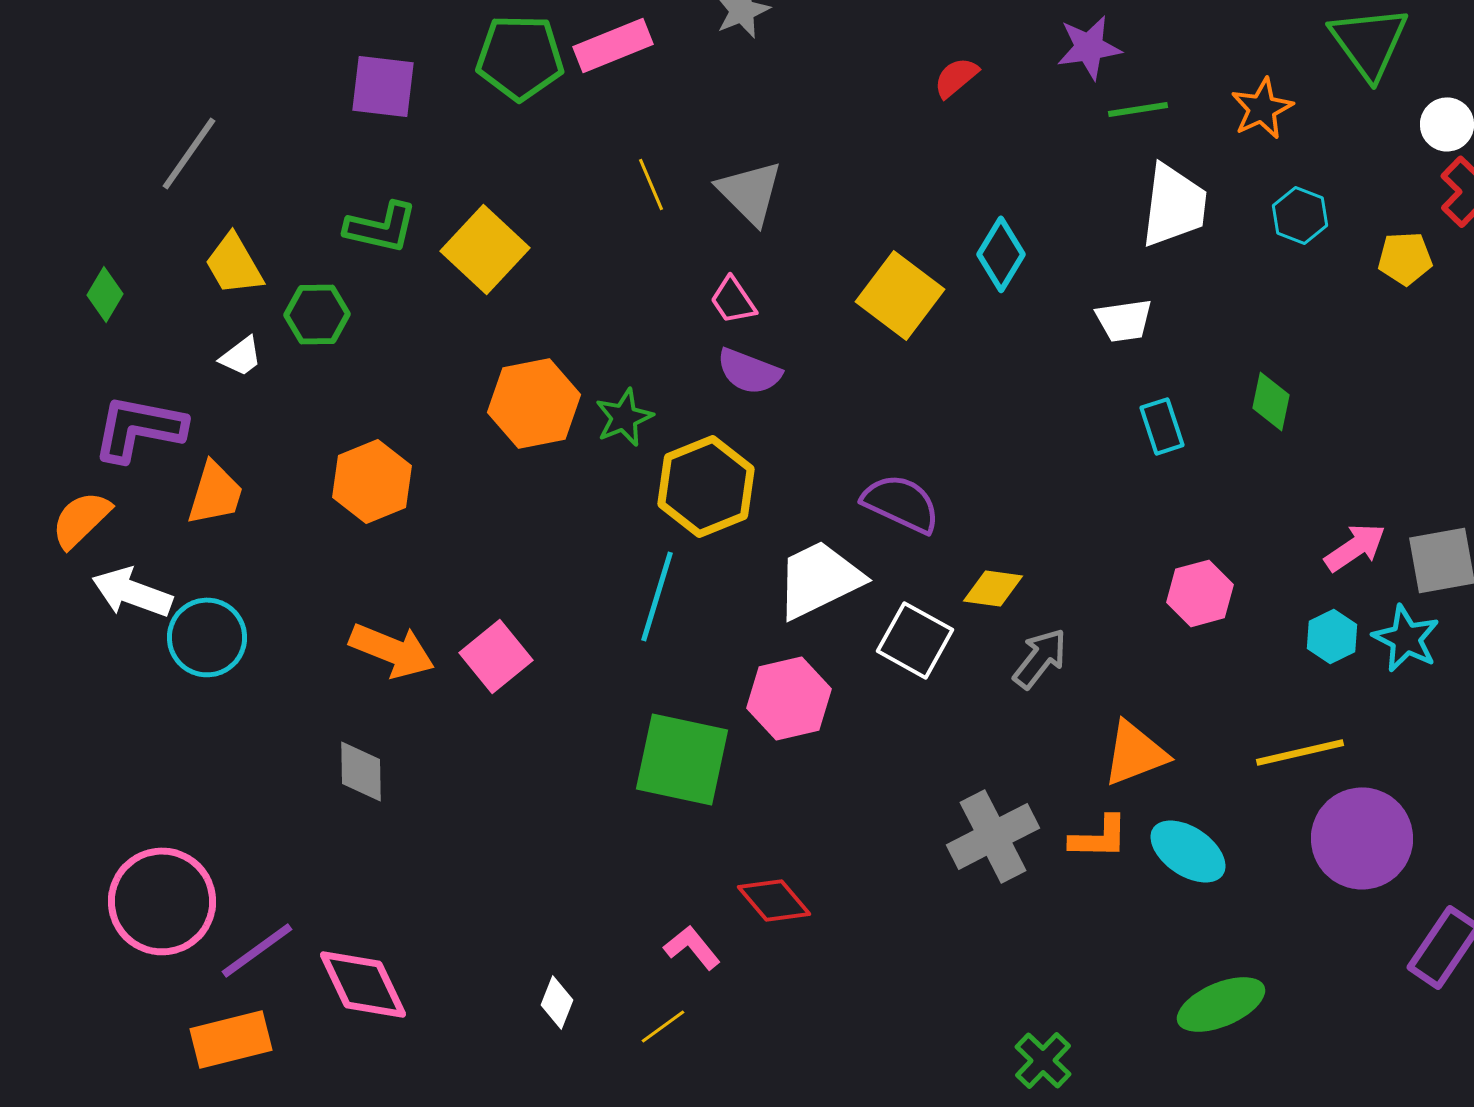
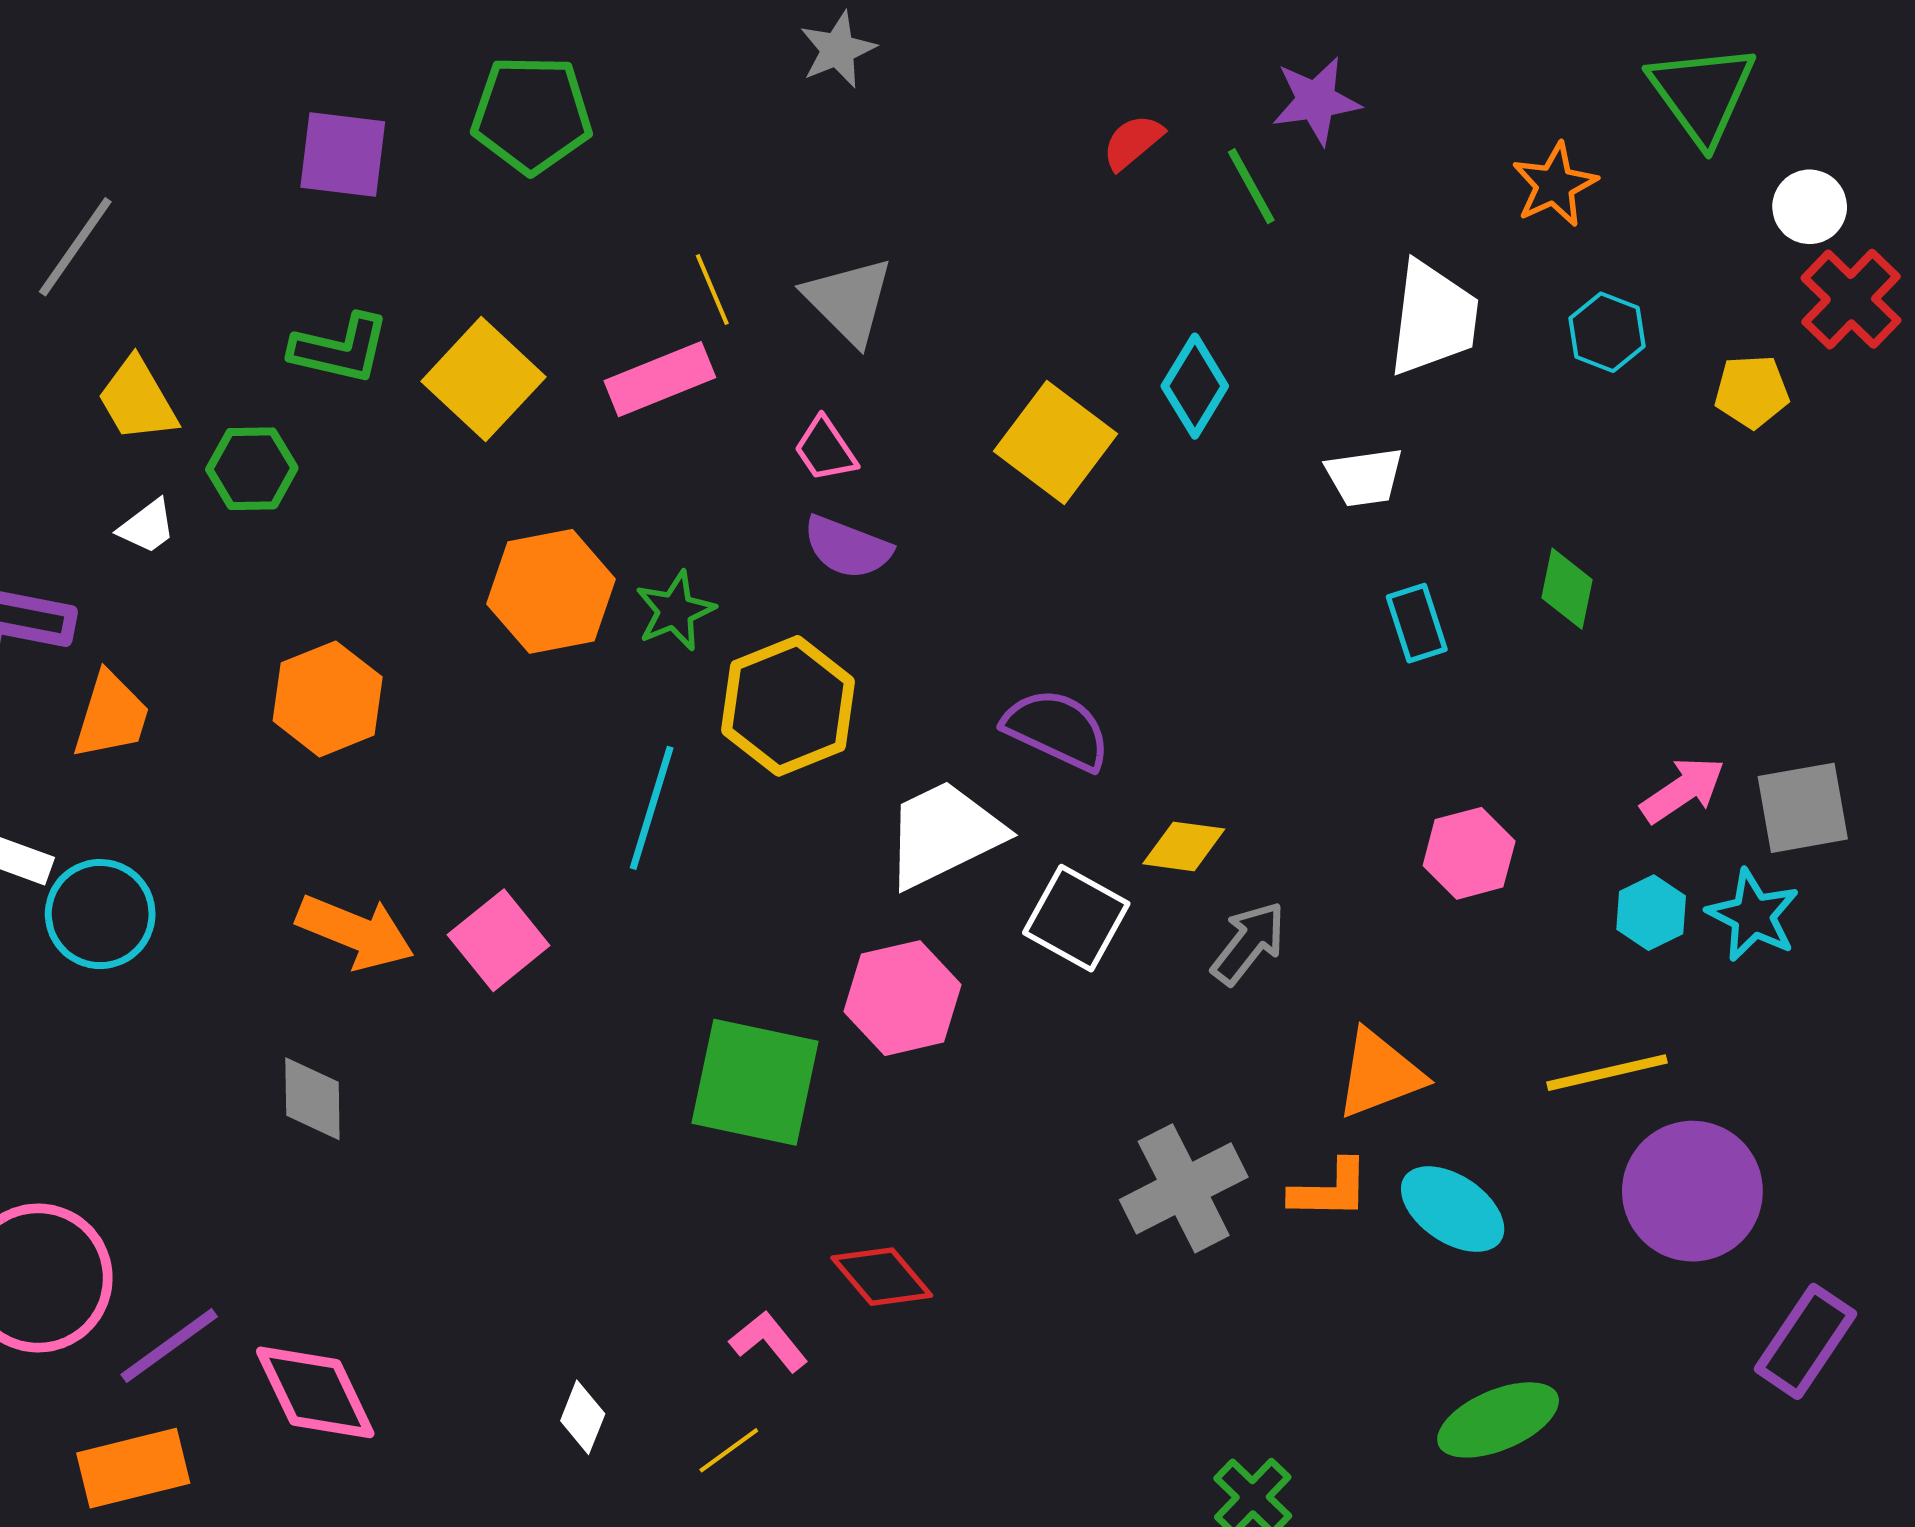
pink rectangle: (613, 45) -> (660, 379), moved
green line: (1138, 109) -> (1251, 186), moved, turned 70
cyan line: (657, 596) -> (652, 808), moved

